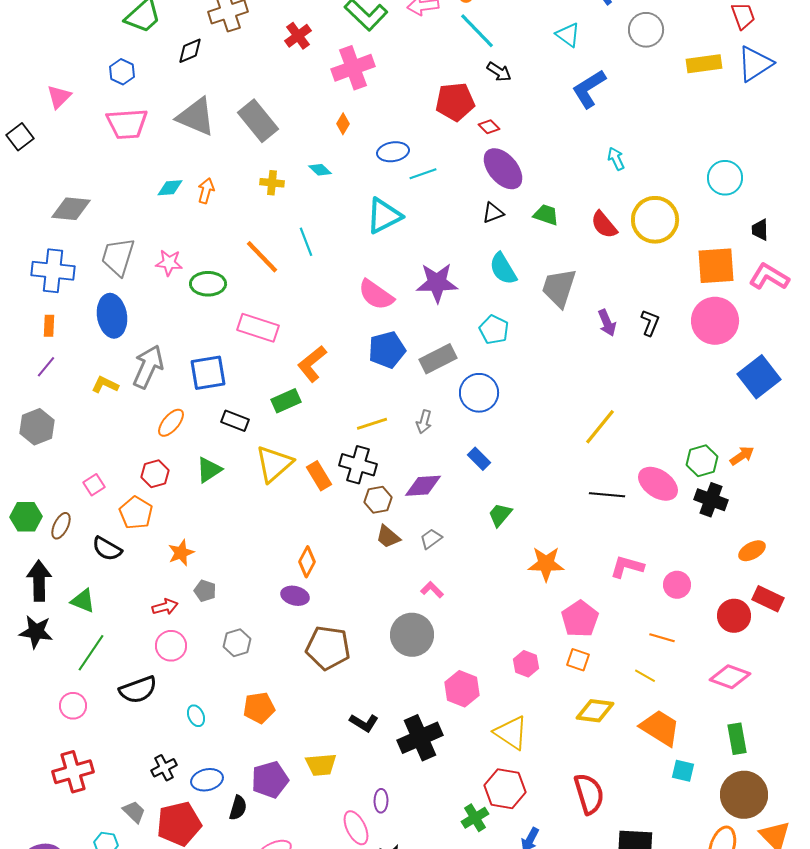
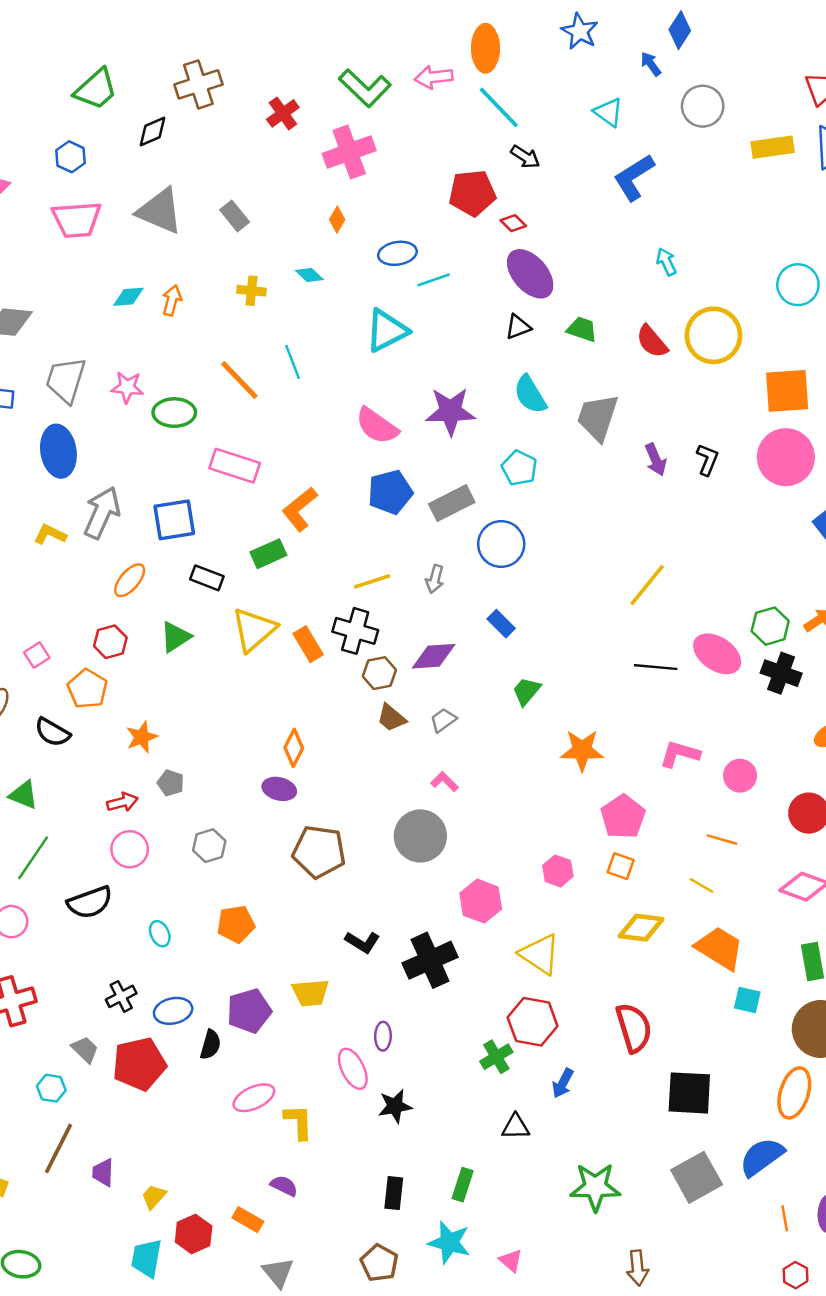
gray rectangle: (258, 121) -> (235, 216), size x0.6

